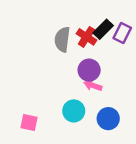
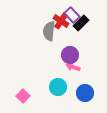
purple rectangle: (122, 33) -> (72, 15), moved, turned -70
red cross: (87, 37) -> (61, 21), moved
pink square: (29, 122) -> (23, 96), turned 32

